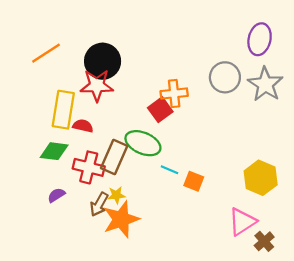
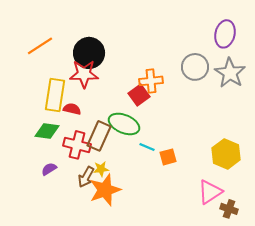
orange square: (194, 181) -> (168, 157), turned -36
brown cross: (264, 241) -> (229, 209), turned -30

